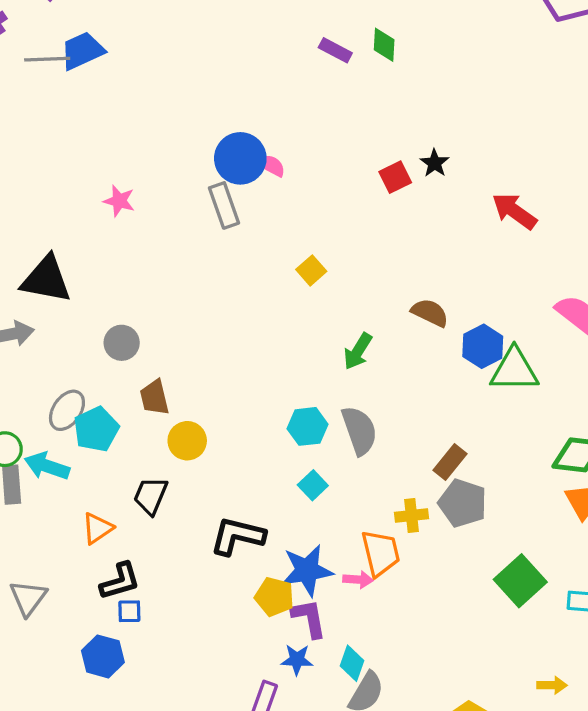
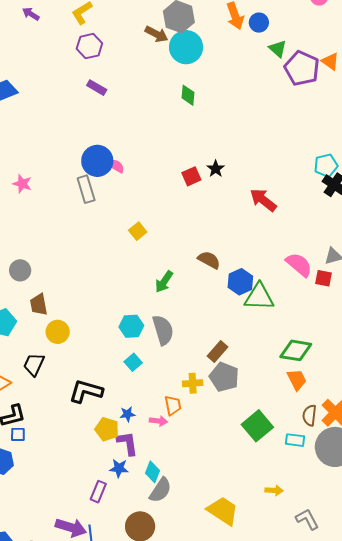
purple rectangle: (335, 50) -> (97, 88), moved
orange trapezoid: (381, 553) -> (173, 405), size x0.7
blue star: (307, 570) -> (127, 414), size x0.5

